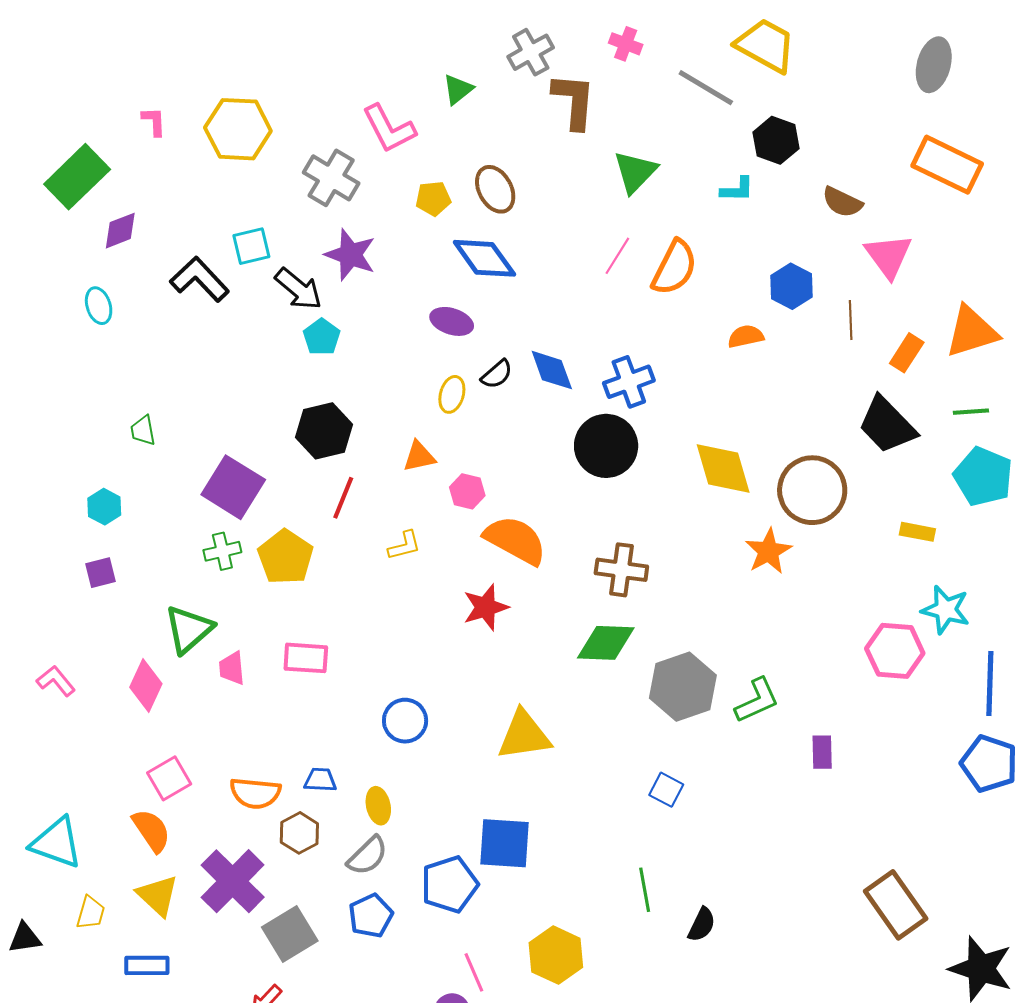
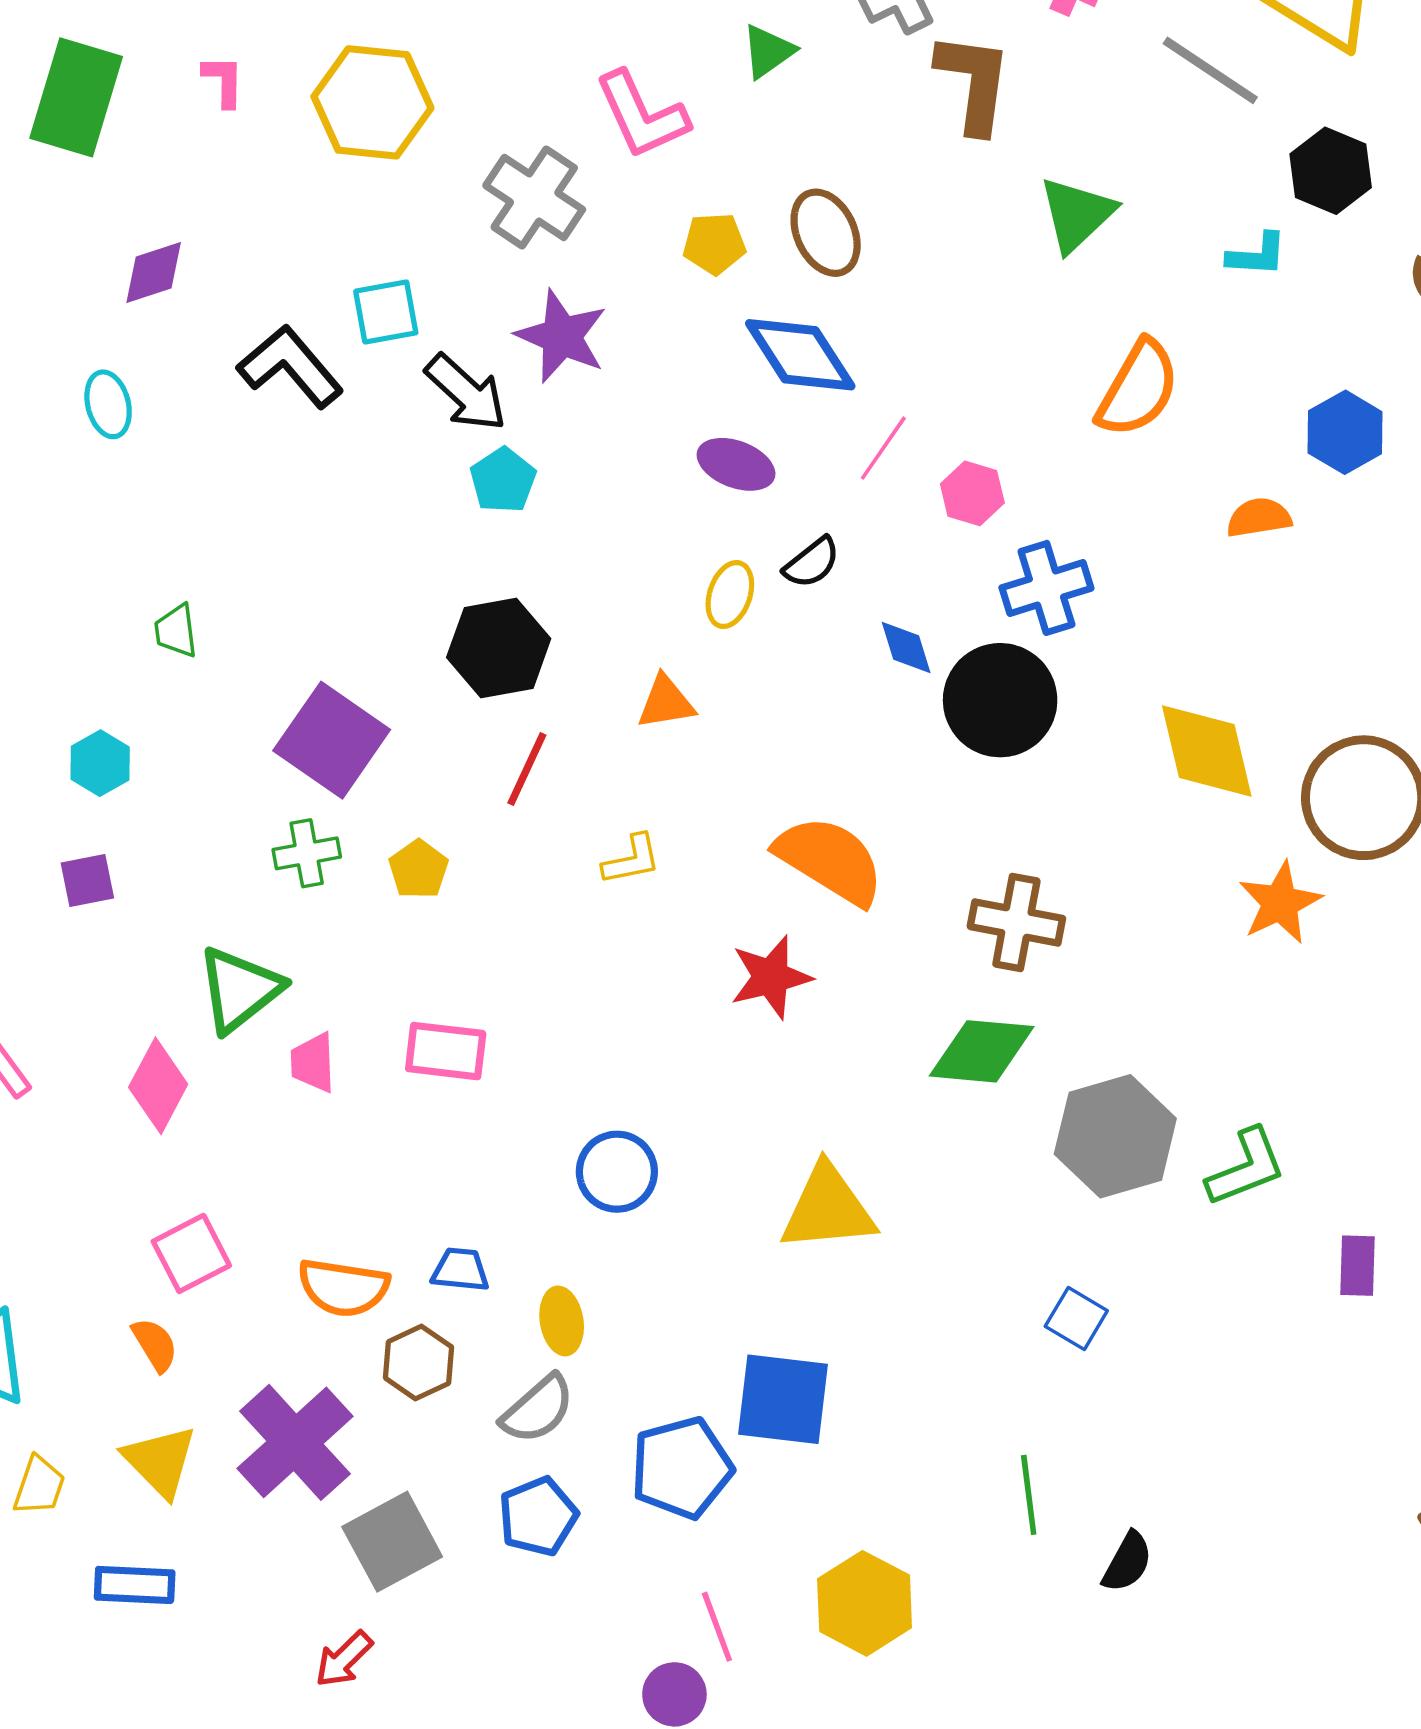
green rectangle: (77, 177) -> (76, 97), moved, turned -32
pink line: (617, 256) -> (883, 448), moved
blue diamond: (552, 370) -> (906, 647), moved, size x0.7
pink hexagon: (467, 491) -> (972, 493), moved
yellow pentagon: (285, 557) -> (419, 869), size x0.6
orange semicircle: (151, 830) -> (155, 1345), size x0.7

